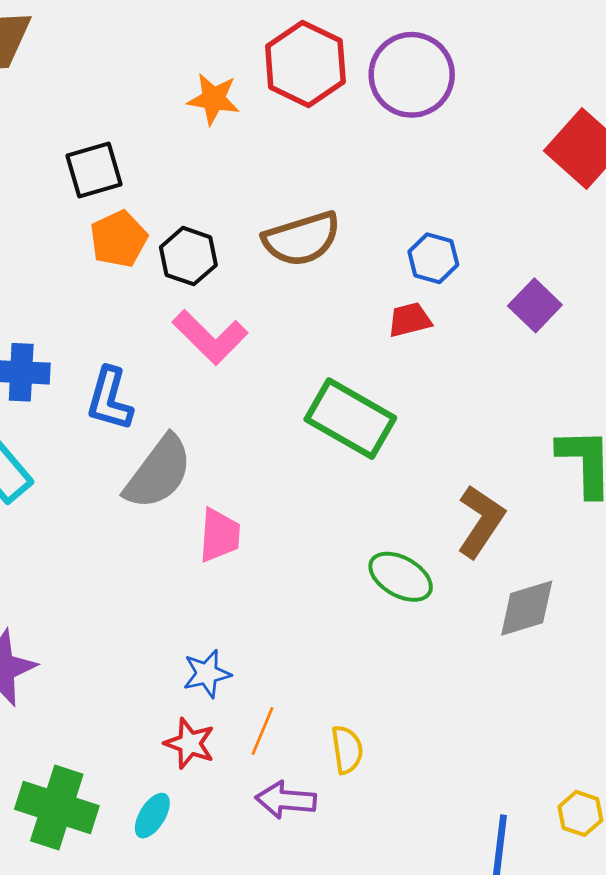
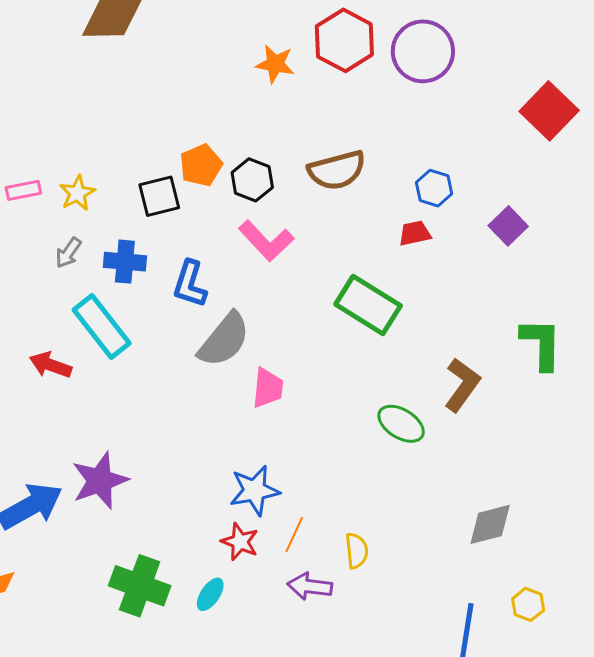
black square: (94, 170) -> (159, 196), moved
gray diamond: (527, 608) -> (490, 524), moved
blue star: (207, 674) -> (255, 490), size x1.4

